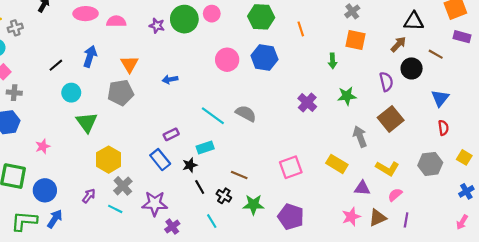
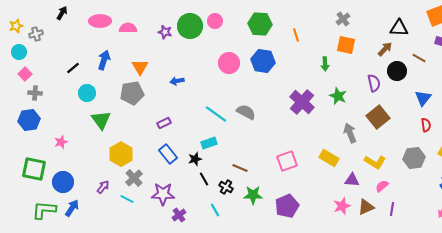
green star: (347, 96) -> (338, 96), turned 30
purple cross: (307, 103) -> (302, 102), size x1.4
purple rectangle: (171, 134) -> (164, 123), moved
purple pentagon: (291, 217) -> (287, 206), turned 30

